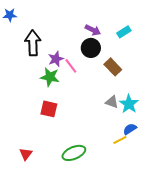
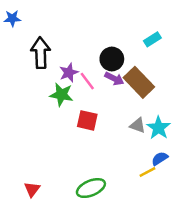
purple arrow: (93, 30) -> (114, 79), moved
brown rectangle: (113, 67) -> (139, 82), size x1.4
red square: (49, 109) -> (87, 120), moved

